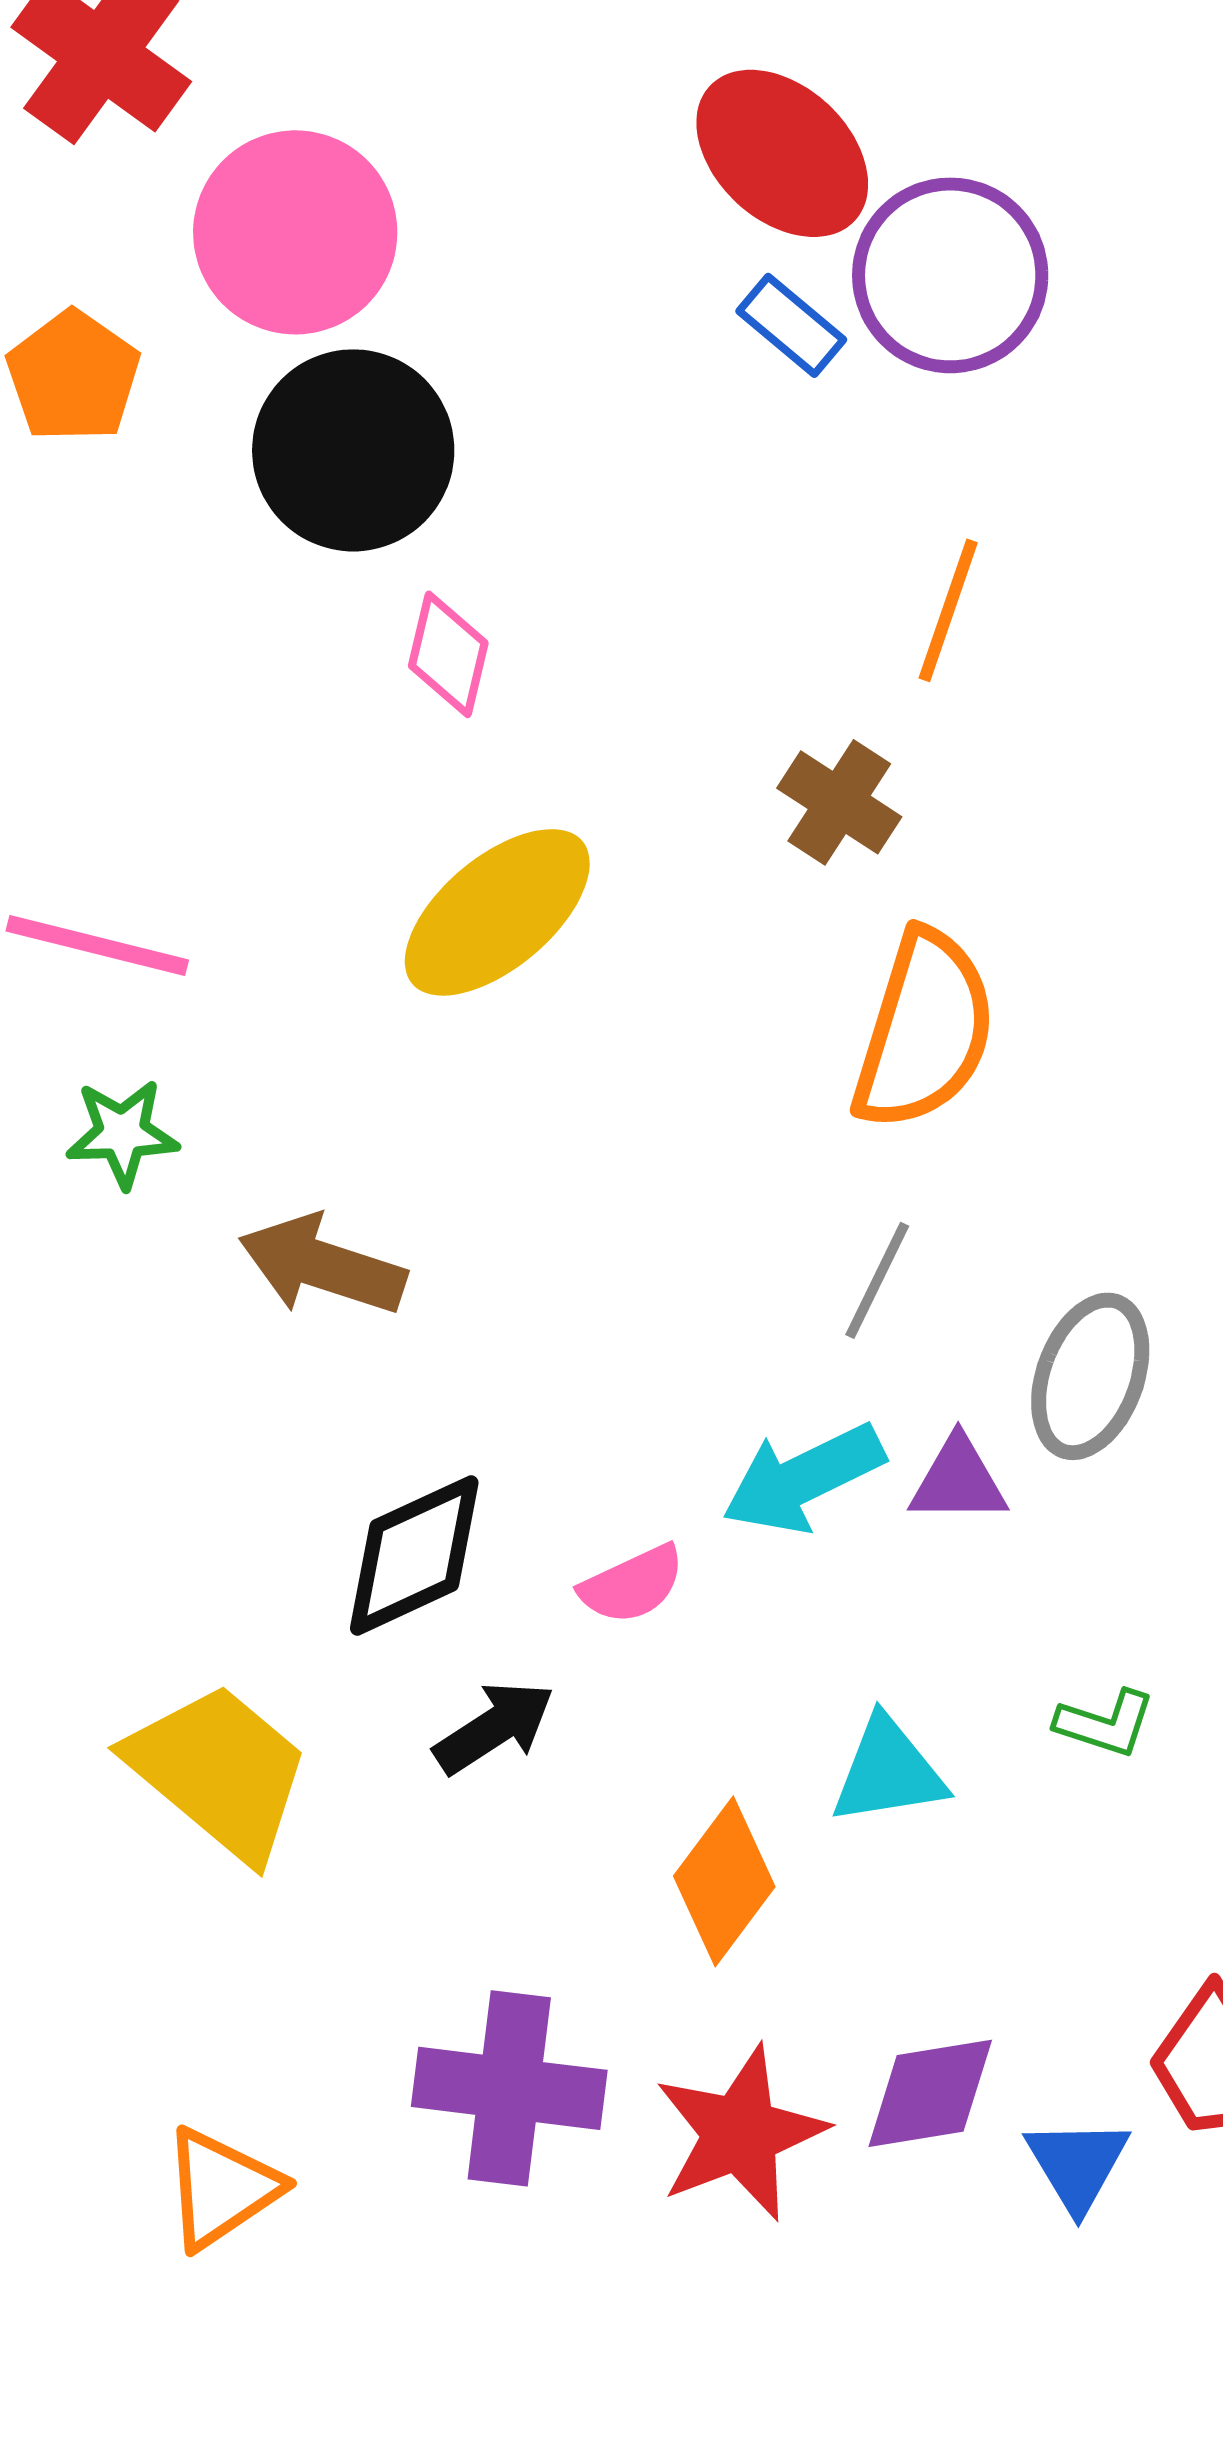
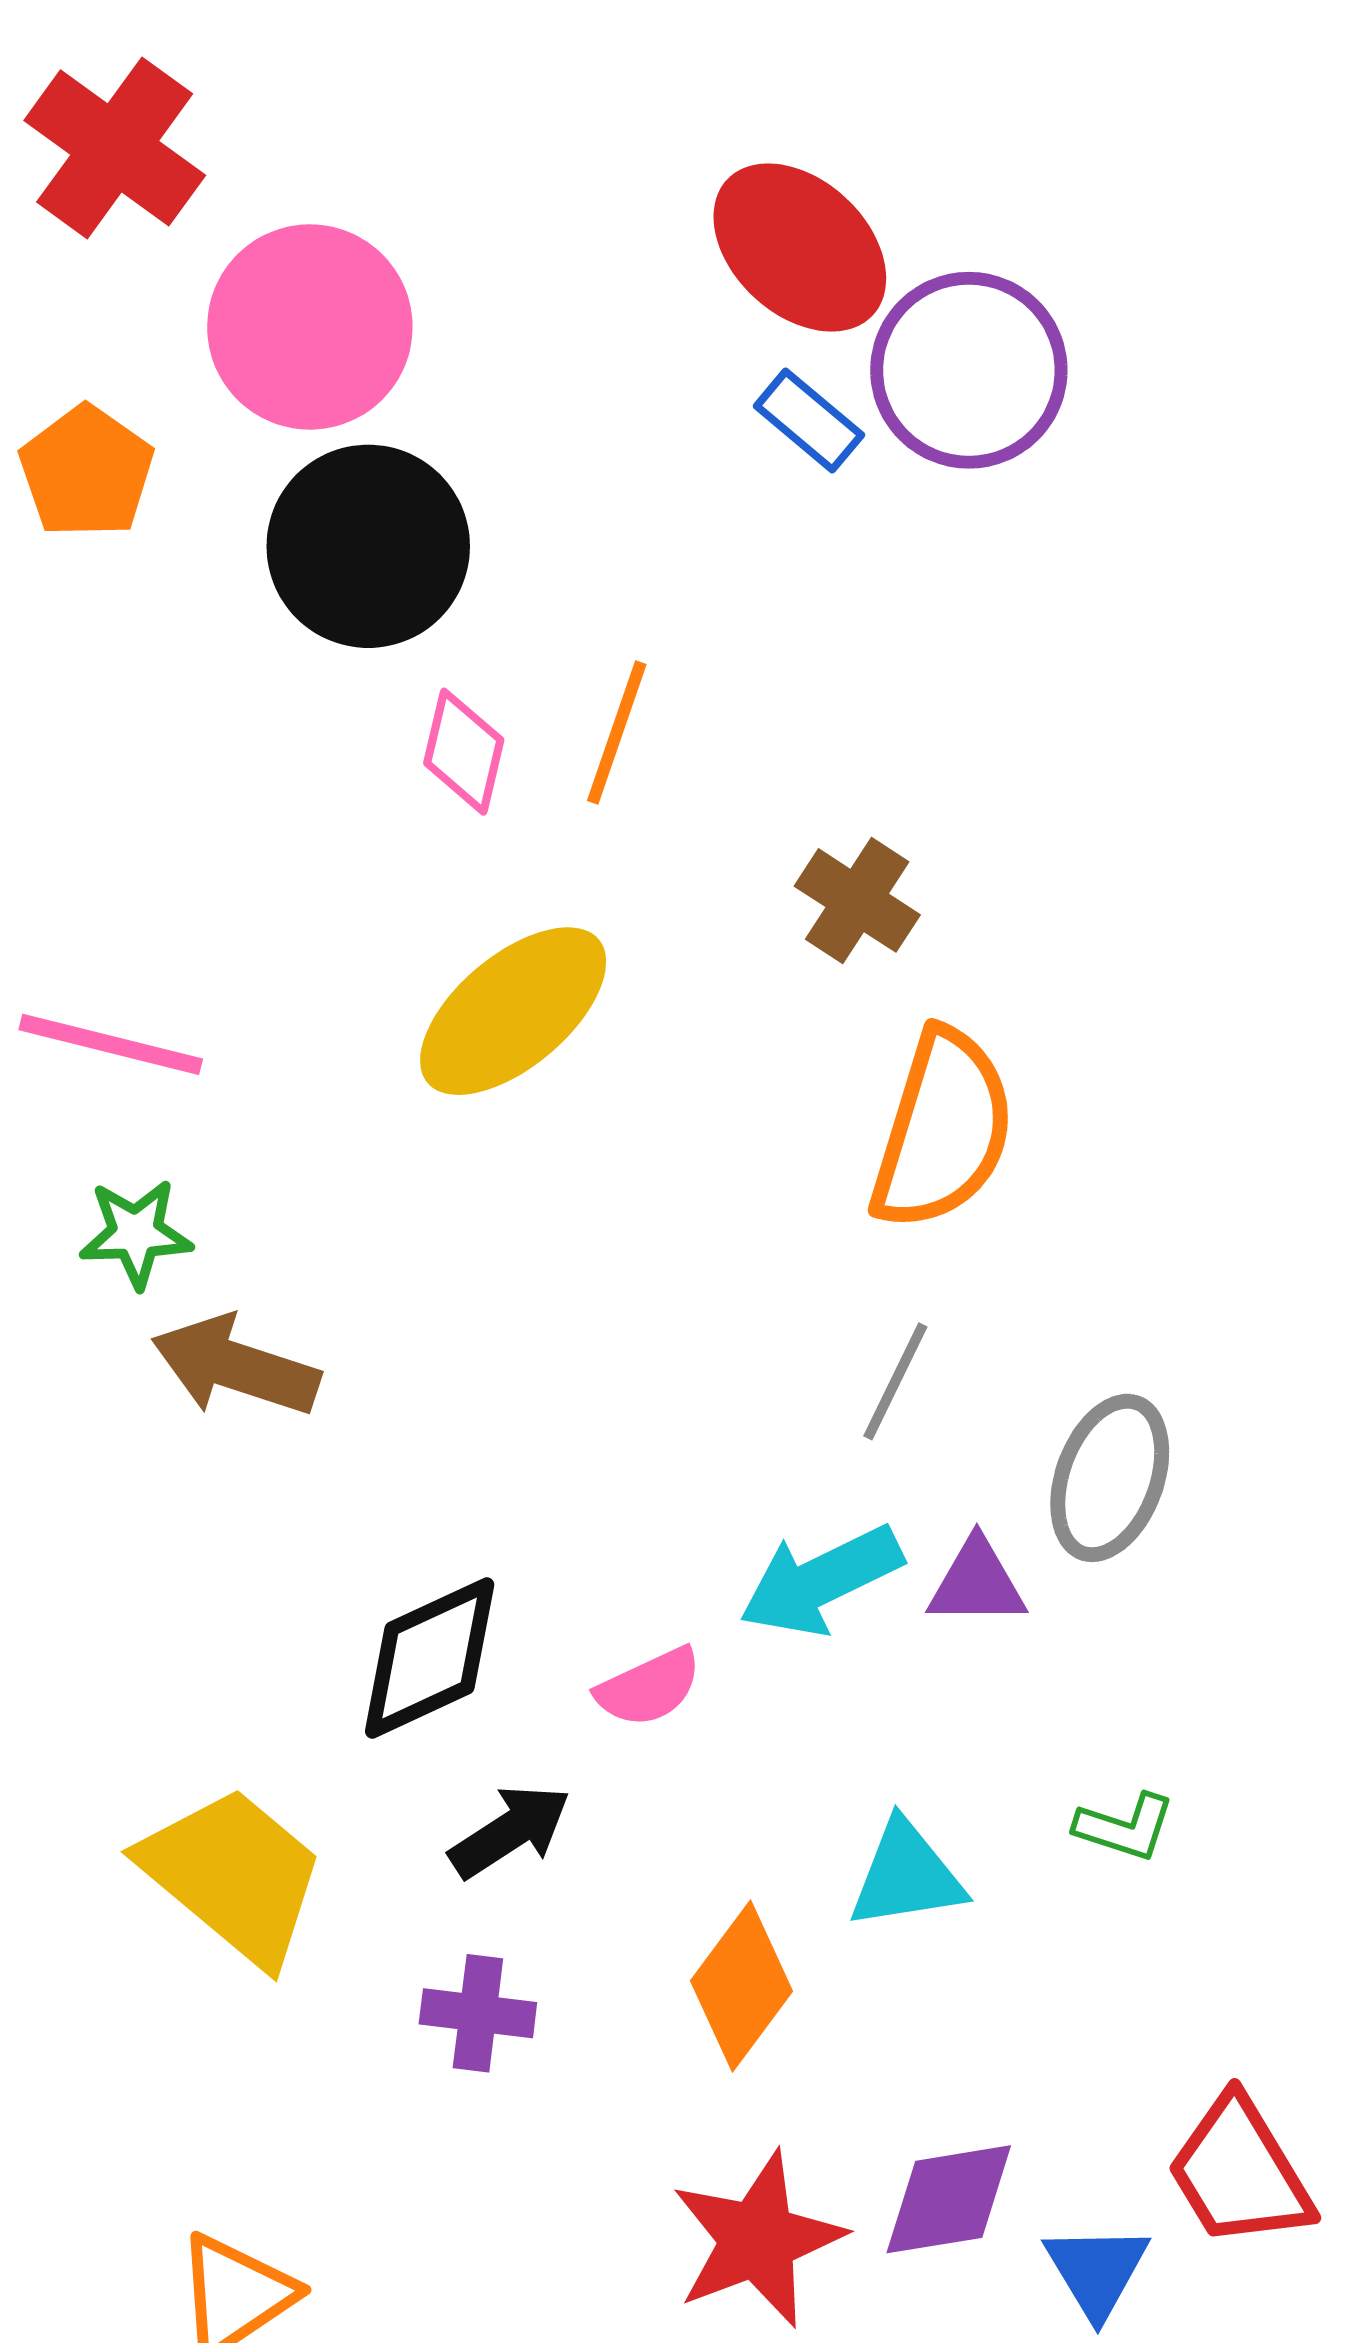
orange line: (948, 610) -> (617, 732), moved
brown arrow: (322, 1265) -> (235, 1366), moved
purple cross: (509, 2088) -> (478, 2013), moved, size x0.6

